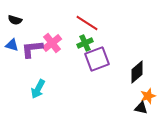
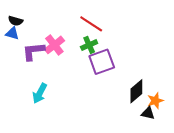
blue triangle: (12, 45) -> (12, 33), moved
black diamond: (137, 72) -> (136, 91), moved

